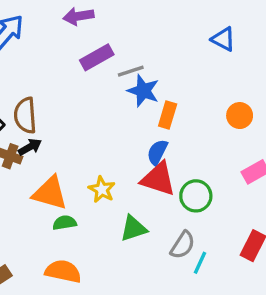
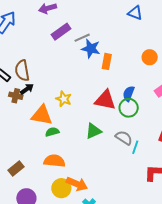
blue semicircle: (157, 152) -> (129, 94), moved
yellow star: (102, 189) -> (64, 99), moved
gray semicircle: (183, 245) -> (124, 138), turned -84

